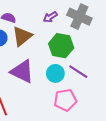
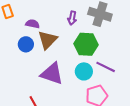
purple arrow: (50, 17) -> (72, 18), turned -40

